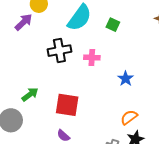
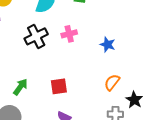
red square: (67, 105) -> (59, 86), size x0.7
orange semicircle: (129, 117) -> (112, 82), moved

